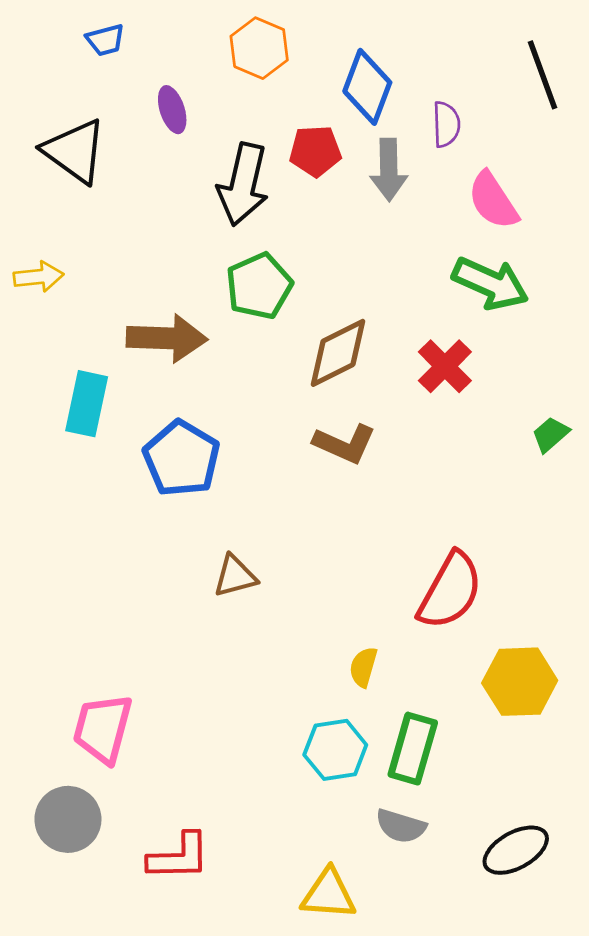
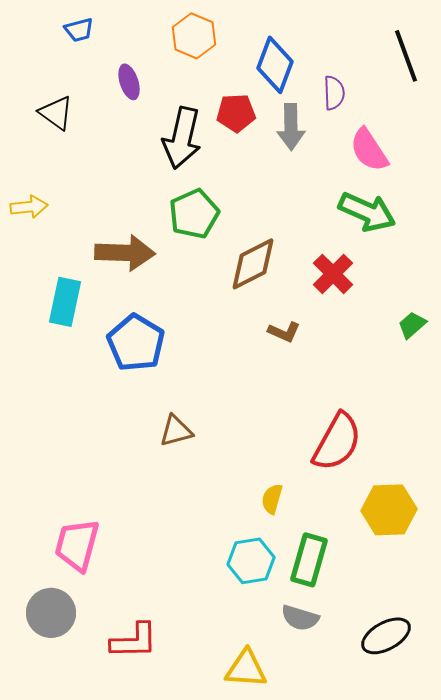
black triangle: (75, 151) -> (56, 113), size x0.7
brown L-shape: (345, 444) -> (284, 332), moved, size x0.7

